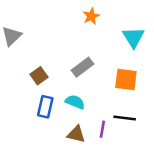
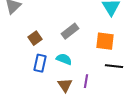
black line: (125, 118) -> (114, 66), moved
brown triangle: (76, 134) -> (65, 85), turned 42

